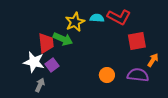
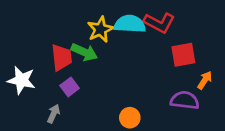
cyan semicircle: (97, 18) -> (130, 24), size x1.6
white star: (34, 62) -> (21, 80), moved
orange circle: (107, 75) -> (130, 118), moved

